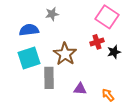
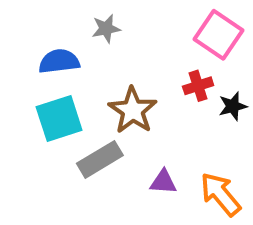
gray rectangle: (49, 78) -> (100, 159), turned 60
orange arrow: (108, 95) -> (221, 194), size x1.6

